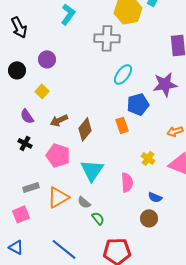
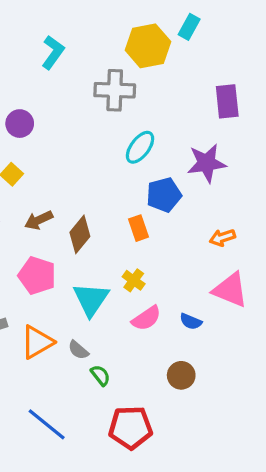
yellow cross: (148, 158) -> (134, 280), moved
pink semicircle: (127, 182) -> (146, 318), turned 60
blue semicircle: (155, 197) -> (191, 321), moved

